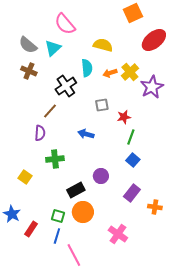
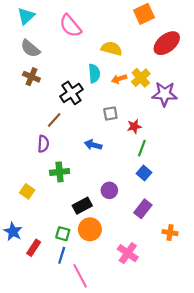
cyan triangle: (53, 48) -> (26, 16), moved
purple star: (152, 87) -> (165, 94), turned 30
orange cross: (155, 207) -> (170, 233), moved

